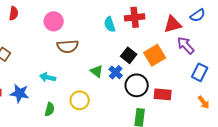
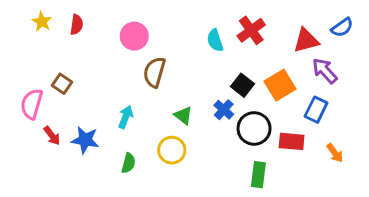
red cross: (135, 17) -> (251, 30), turned -30
brown semicircle: (68, 46) -> (154, 72), turned 110
green triangle: (97, 71) -> (183, 115), moved
blue rectangle: (200, 72) -> (316, 110), moved
cyan arrow: (48, 77) -> (126, 117), turned 98
orange arrow: (204, 102) -> (335, 153), moved

